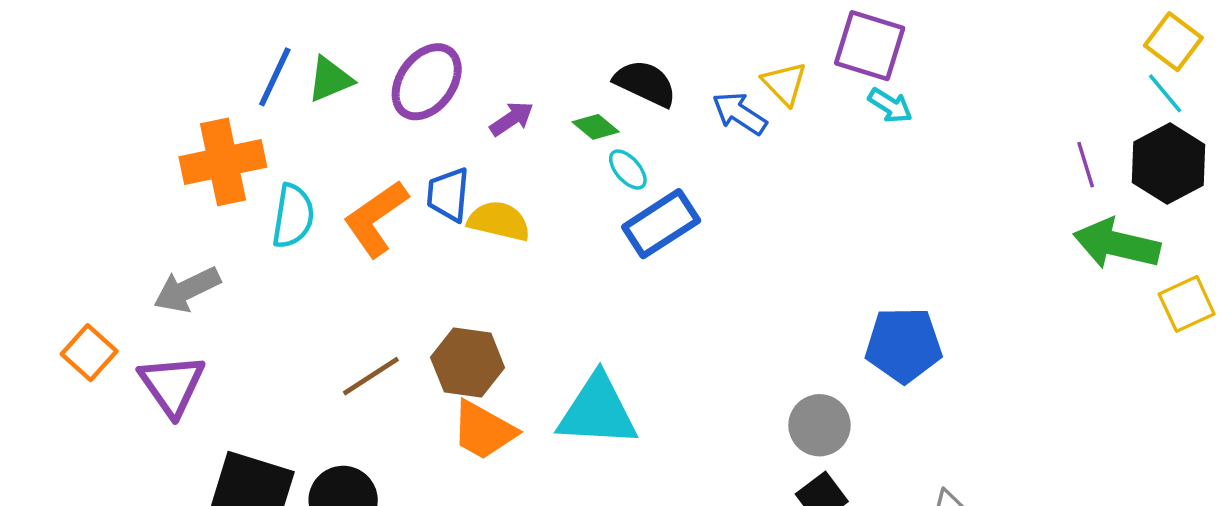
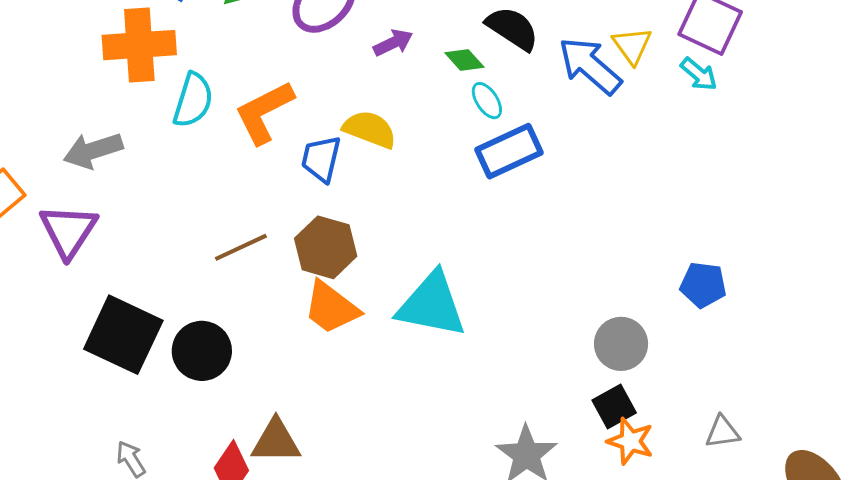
cyan arrow: (890, 106) -> (699, 74), moved
blue arrow: (740, 113) -> (590, 66), size x1.4
blue trapezoid: (448, 195) -> (321, 159), moved
blue pentagon: (904, 345) -> (703, 285), size x0.7

